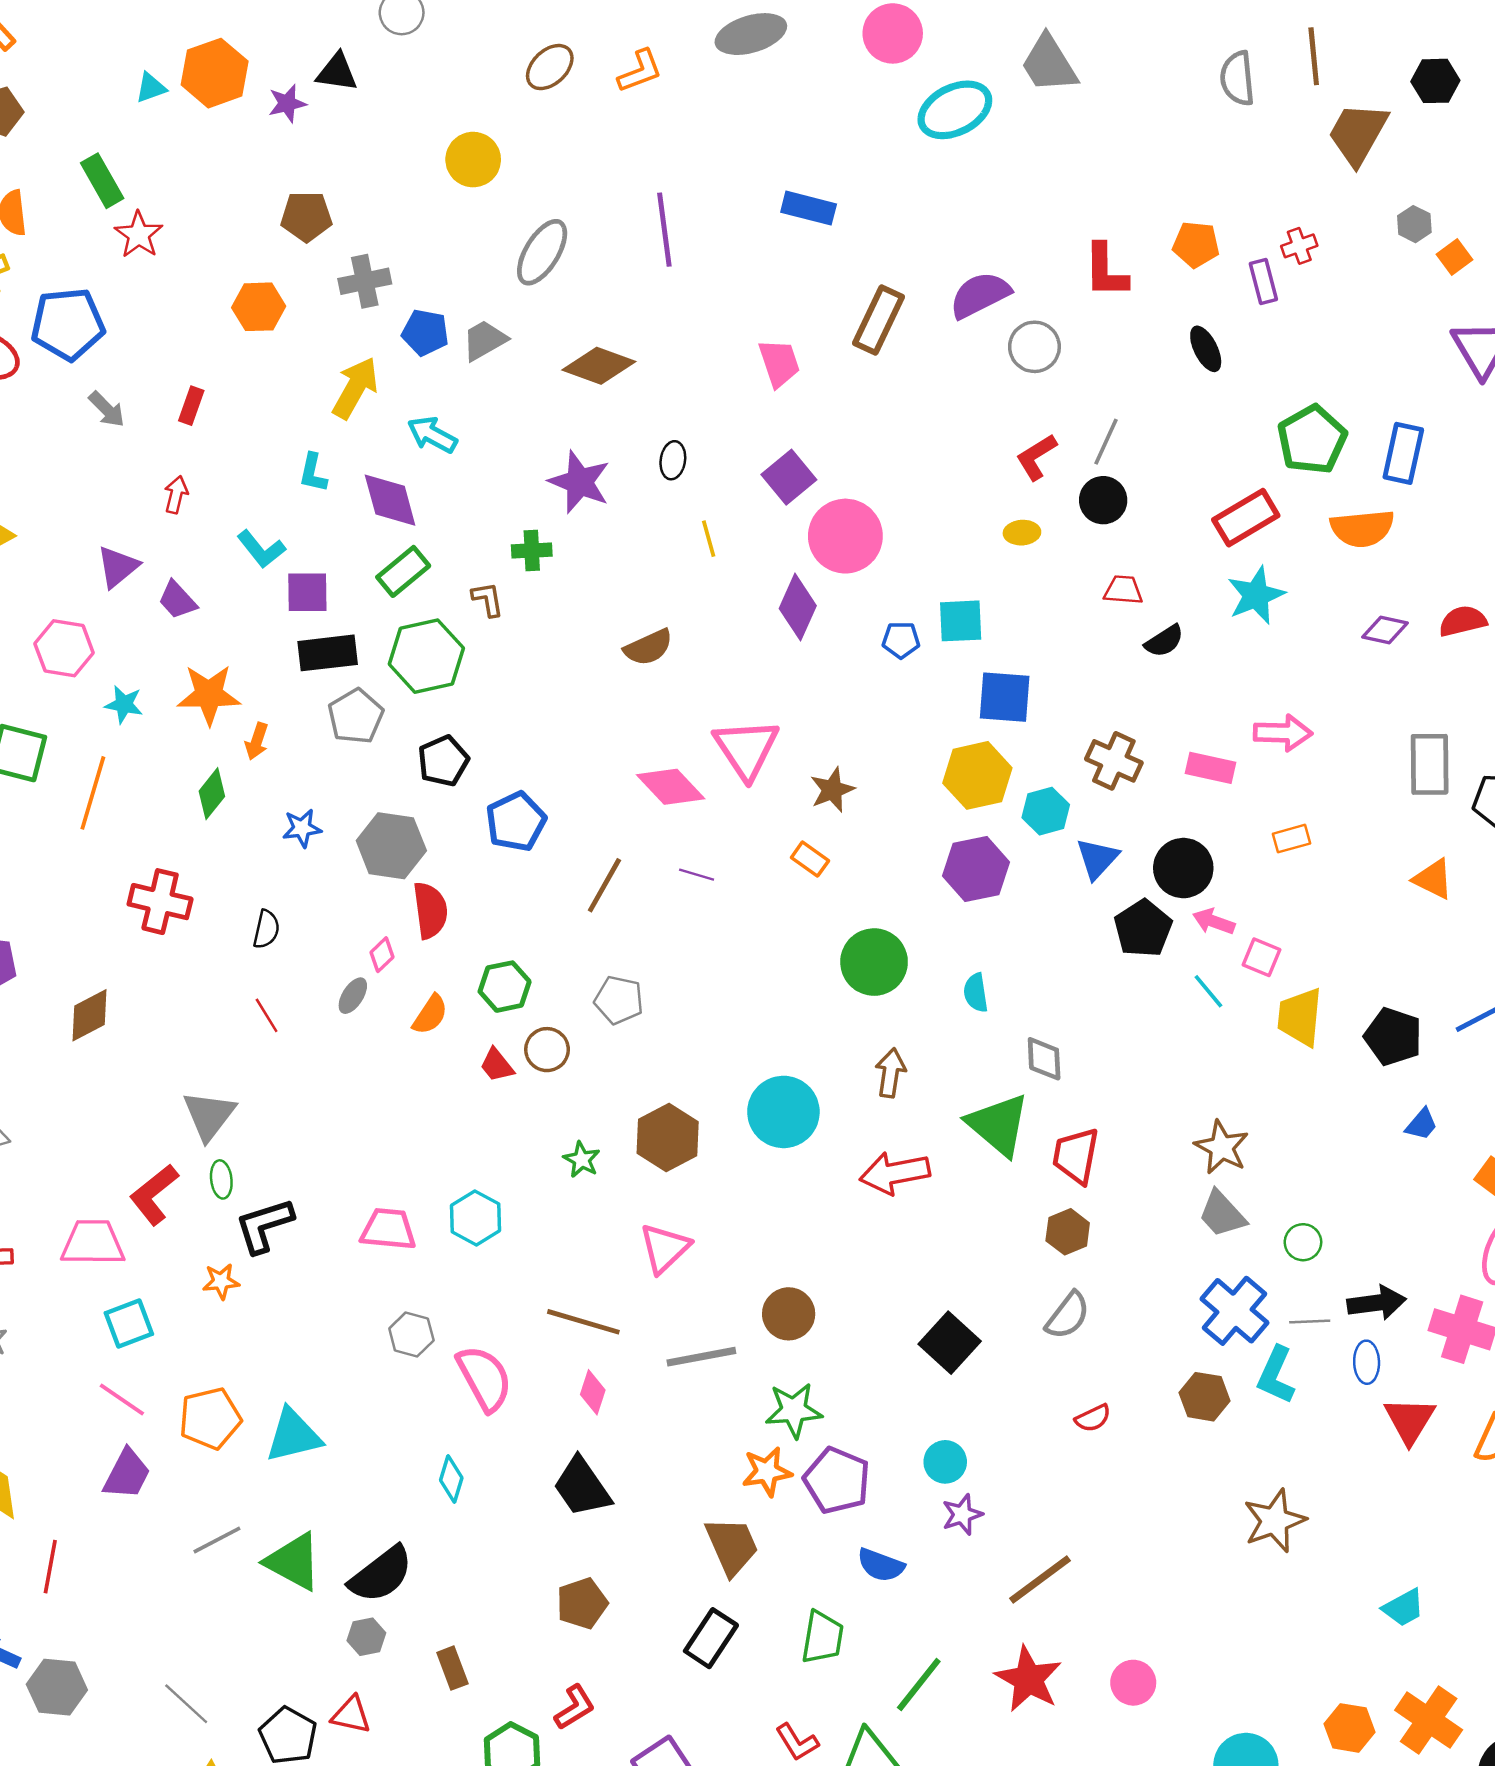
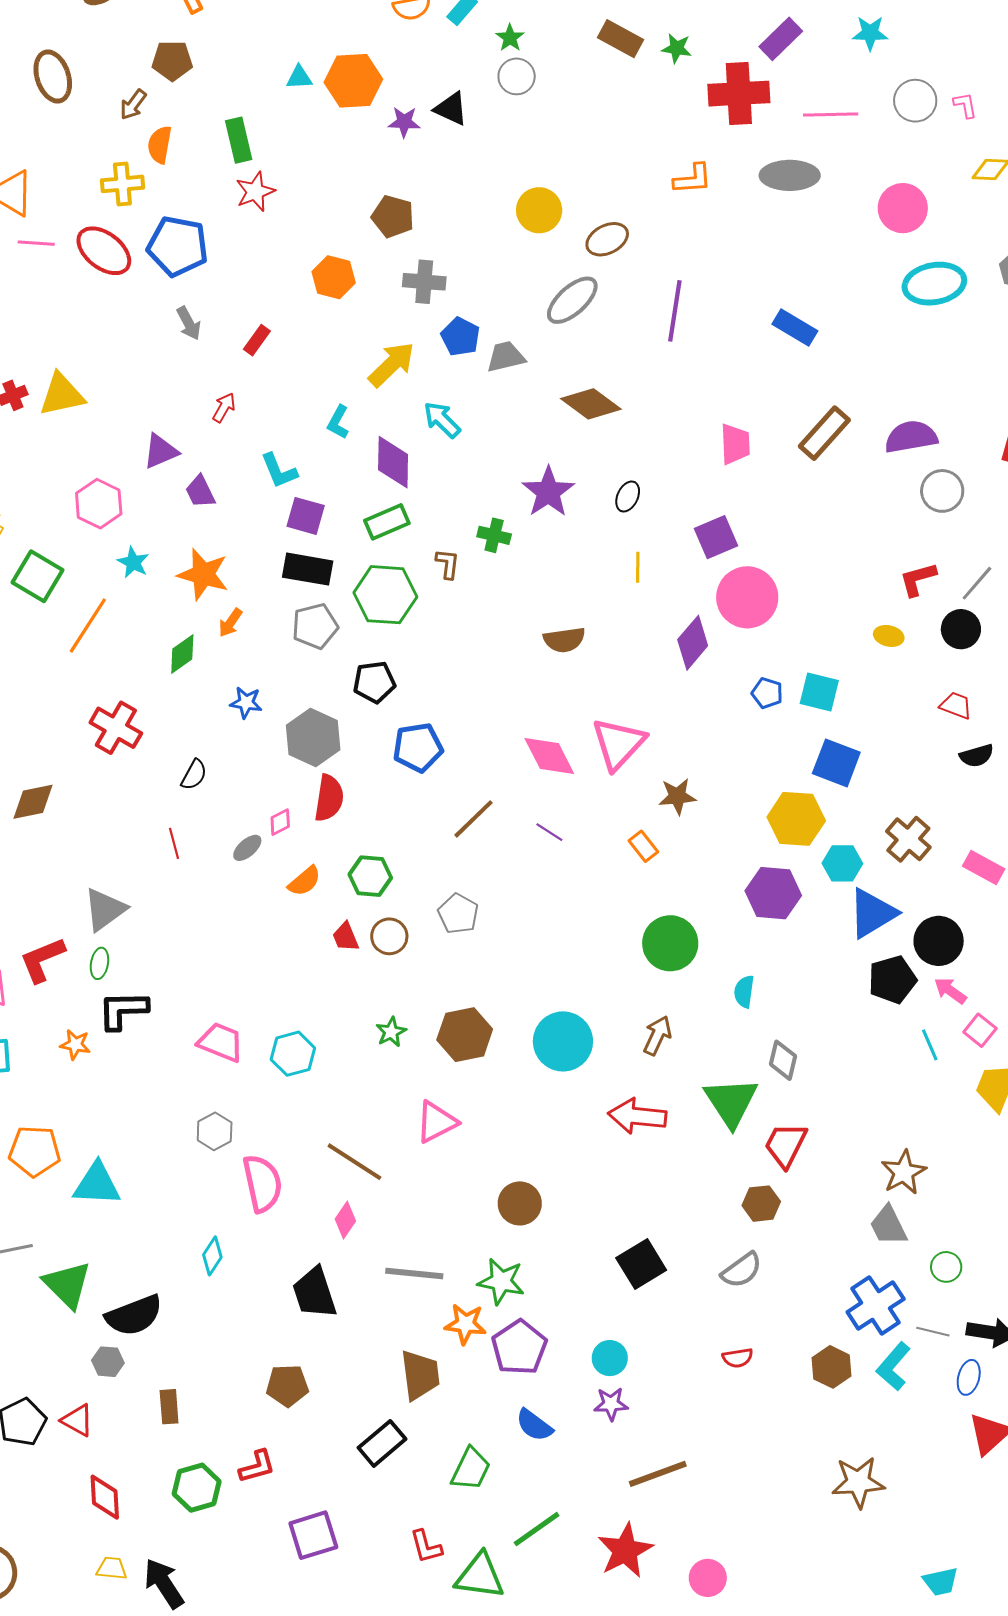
brown ellipse: (550, 67) -> (607, 239), moved
blue triangle: (1097, 859) -> (872, 913), size x1.4
gray line: (701, 1357) -> (414, 1274), moved

